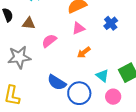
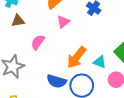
brown triangle: (29, 23) -> (18, 21), moved
orange arrow: (84, 52) -> (77, 57), moved, size x1.6

